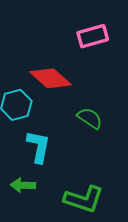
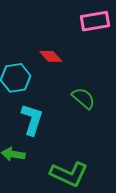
red diamond: (51, 78) -> (51, 56), size x0.6

